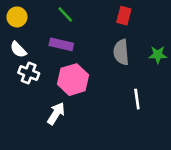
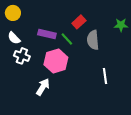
green line: (65, 14) -> (67, 39), moved
red rectangle: (124, 16) -> (79, 22), moved, turned 32
green star: (158, 55) -> (121, 25), moved

